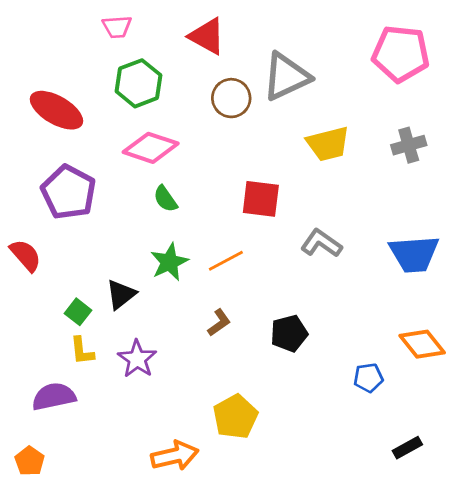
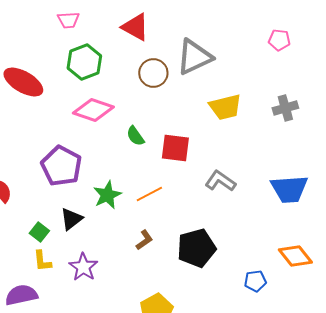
pink pentagon: (401, 54) -> (279, 40), size x0.5
purple pentagon: (69, 192) -> (61, 166), moved
green semicircle: (165, 199) -> (135, 136), moved
black pentagon: (289, 333) -> (196, 248), size x1.4

